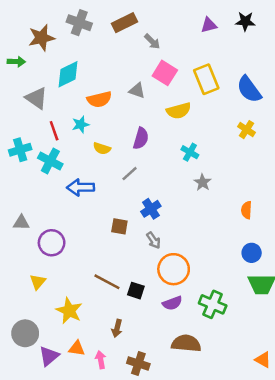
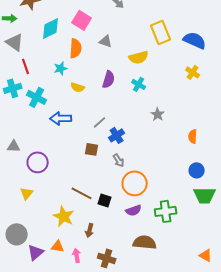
pink square: (165, 73) -> (82, 20), moved
blue semicircle: (249, 89) -> (195, 40), turned 150
gray triangle: (36, 98) -> (15, 42), moved
orange semicircle: (99, 99) -> (76, 48), turned -72
red line: (54, 131) -> (26, 66), moved
cyan cross: (190, 152) -> (139, 84), moved
gray line: (130, 174) -> (100, 122), moved
green cross: (213, 304) -> (166, 211), turned -30
yellow star: (69, 311) -> (64, 216), moved

